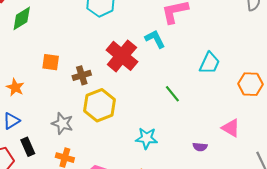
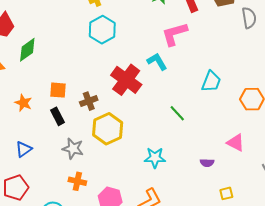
orange star: (15, 87) -> (23, 103), moved
black rectangle: (28, 147) -> (58, 116), moved

